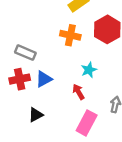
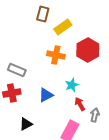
blue triangle: (44, 79) -> (46, 95), moved
red arrow: (78, 92) -> (80, 104), moved

